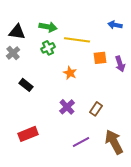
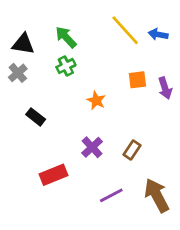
green arrow: (48, 27) -> (66, 37), turned -144
yellow line: (77, 40) -> (125, 30), moved, turned 40
red rectangle: (28, 134) -> (54, 175), moved

